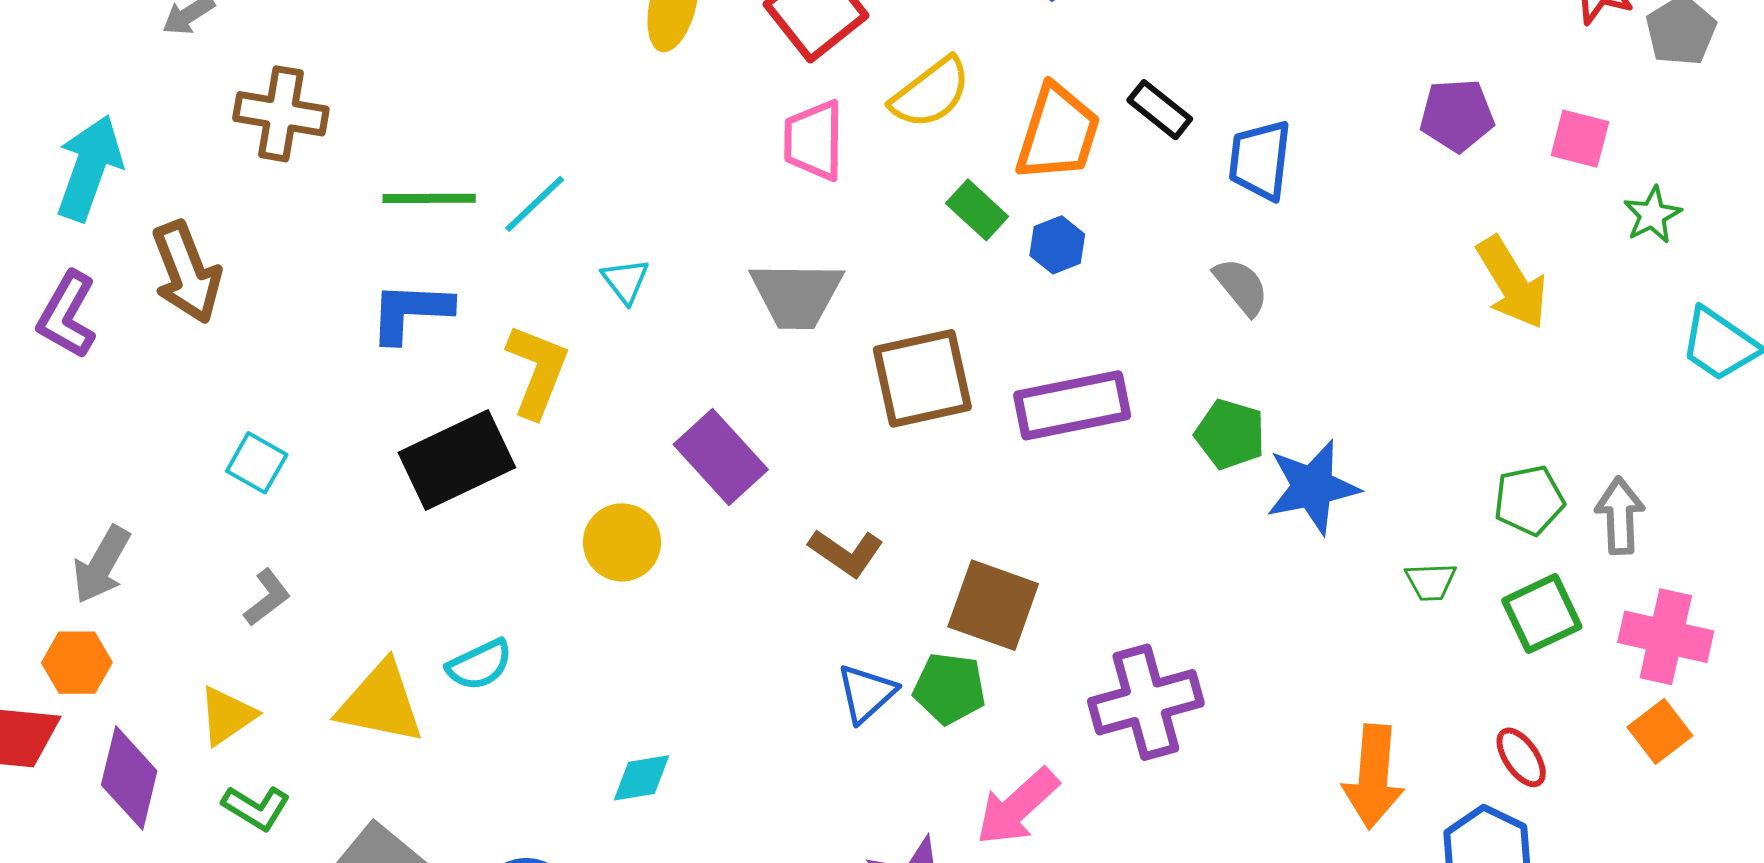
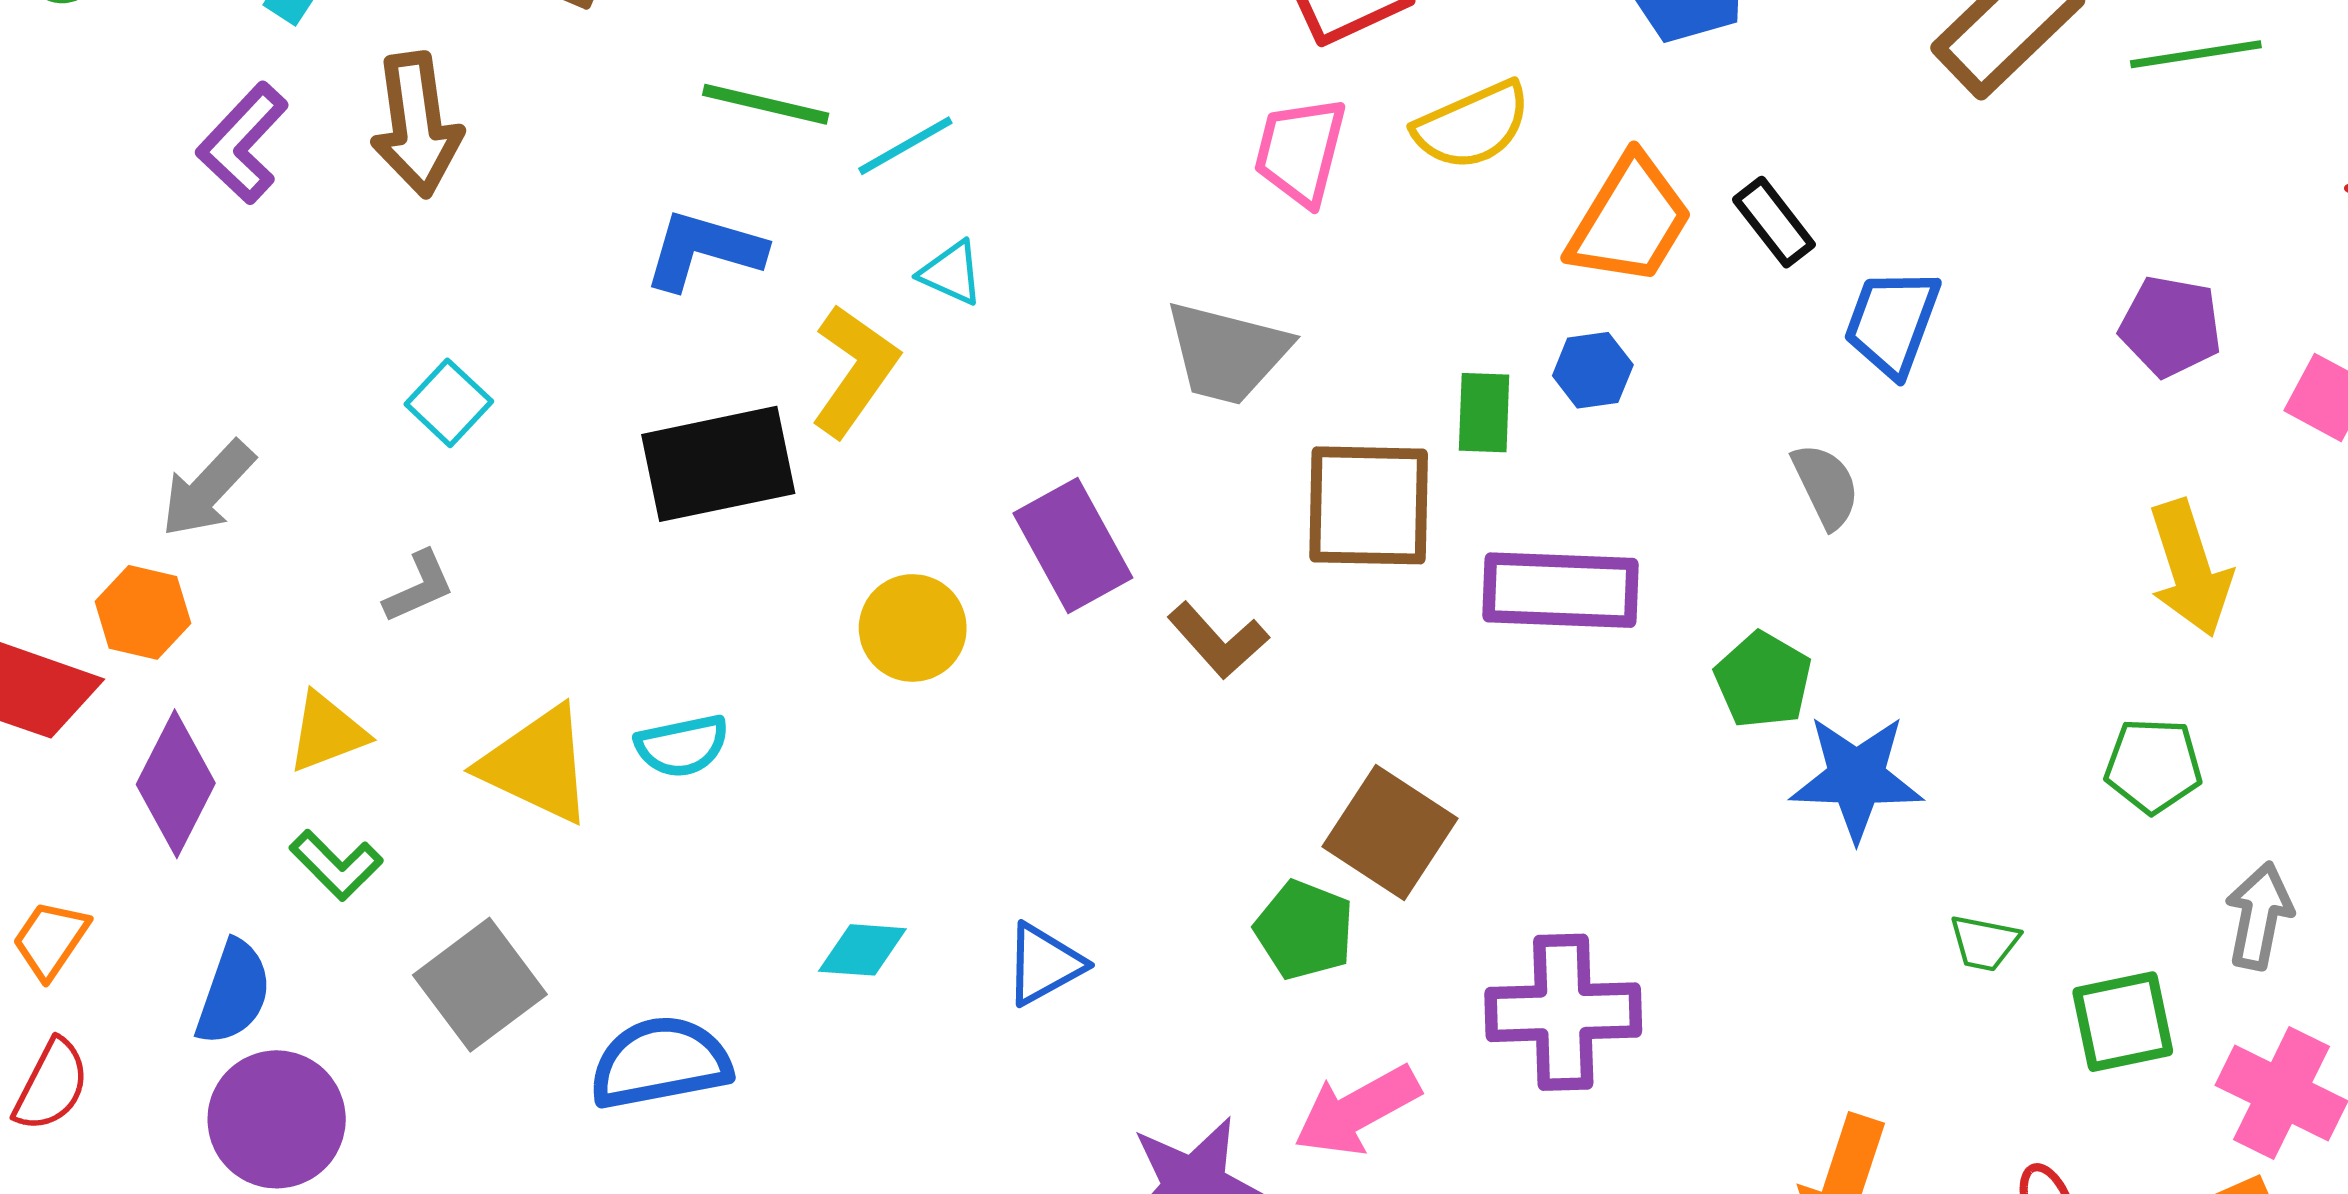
green rectangle: (977, 210) -> (1484, 413), moved, turned 36
cyan triangle: (625, 281) -> (951, 273), moved, turned -42
green pentagon: (1529, 500) -> (2153, 766), moved
brown L-shape: (846, 553) -> (1218, 640), moved
blue triangle: (866, 693) -> (1044, 964), moved

